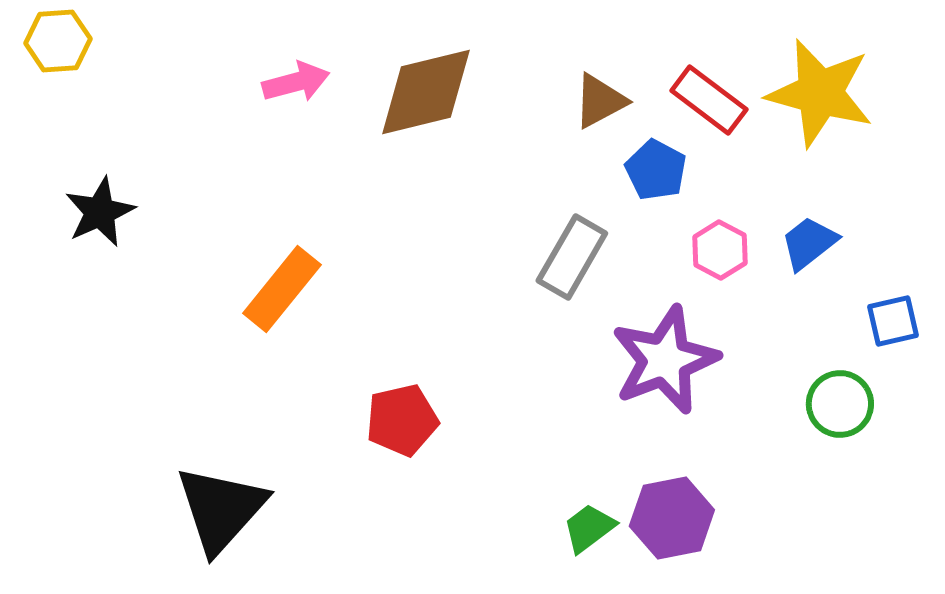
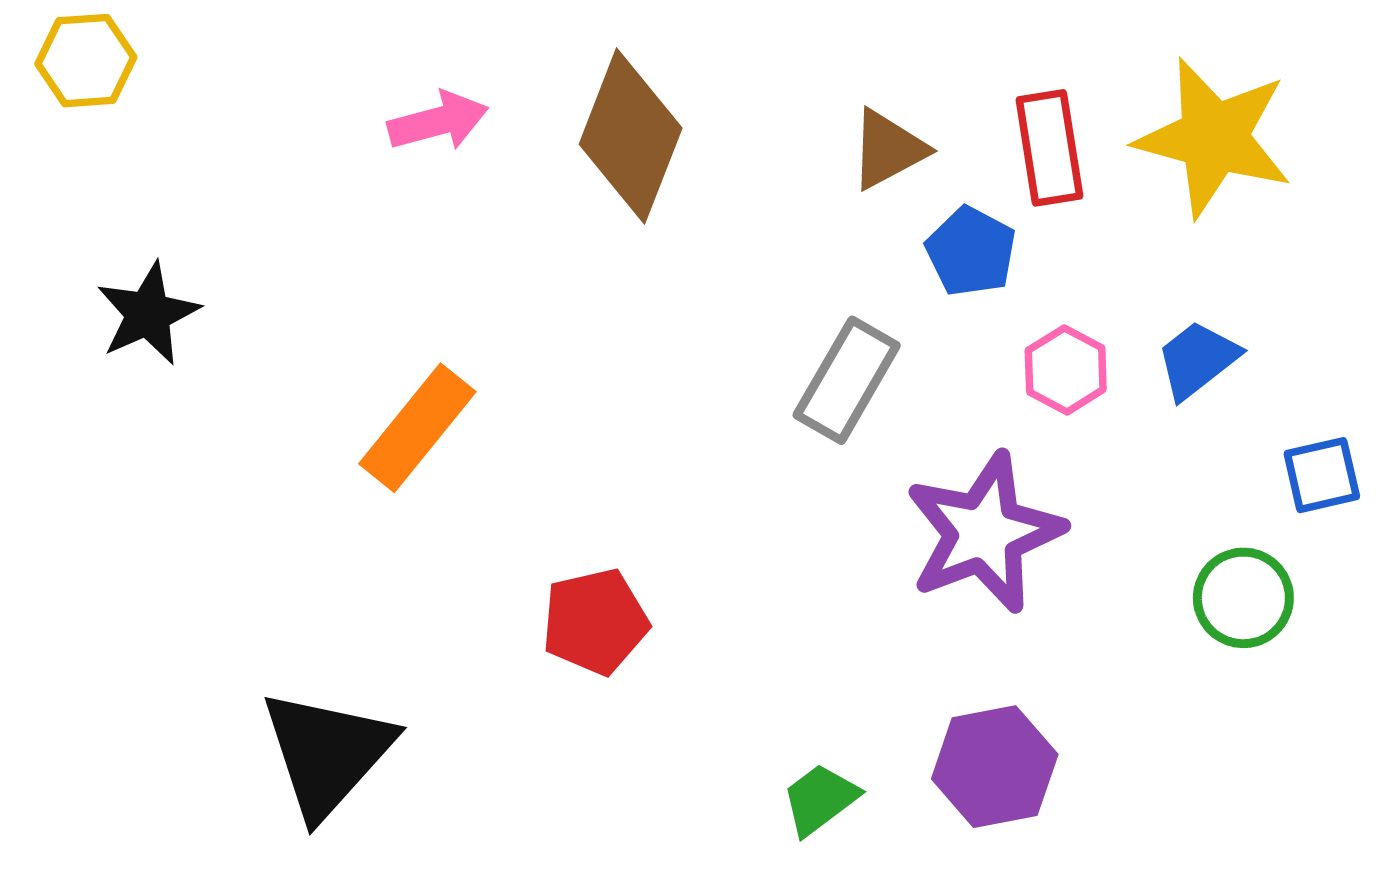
brown diamond: (426, 92) -> (631, 136), turned -55
red rectangle: (709, 100) -> (1049, 148), turned 44
green trapezoid: (589, 528) -> (820, 799), moved

